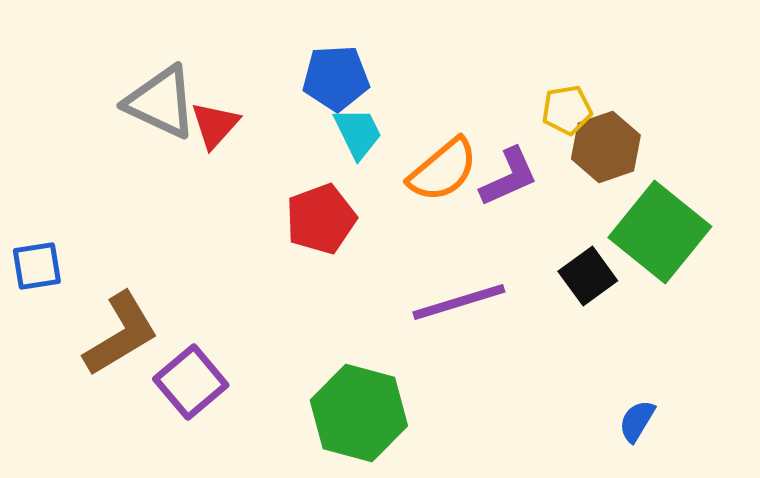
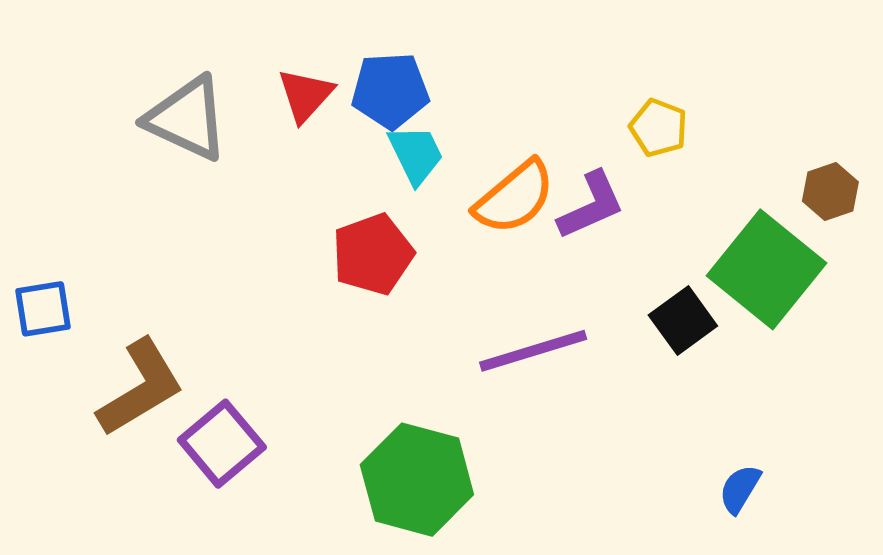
yellow pentagon: (567, 110) -> (659, 128), turned 30
red triangle: (215, 125) -> (305, 95), moved
brown hexagon: (606, 147) -> (830, 192), moved, size x0.7

